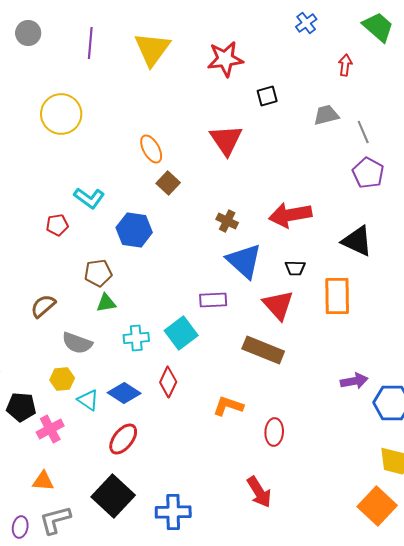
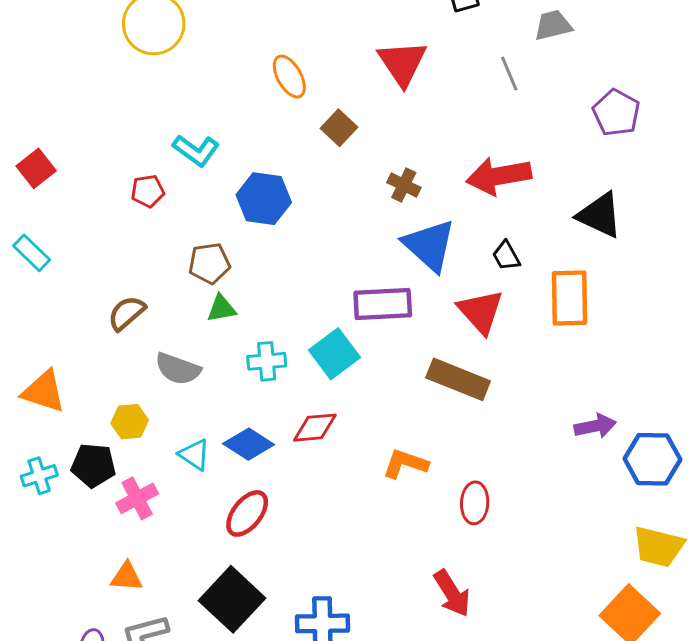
gray line: (363, 132) -> (509, 74), moved
brown square: (168, 183) -> (339, 128), moved
black trapezoid: (295, 268) -> (506, 256), turned 60
purple rectangle: (213, 300) -> (383, 304), size x1.4
yellow hexagon: (62, 379) -> (130, 422), moved
red diamond: (168, 382) -> (315, 428), turned 60

